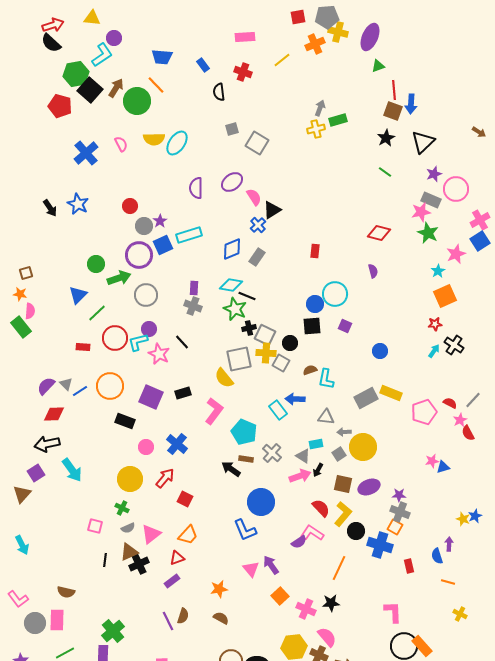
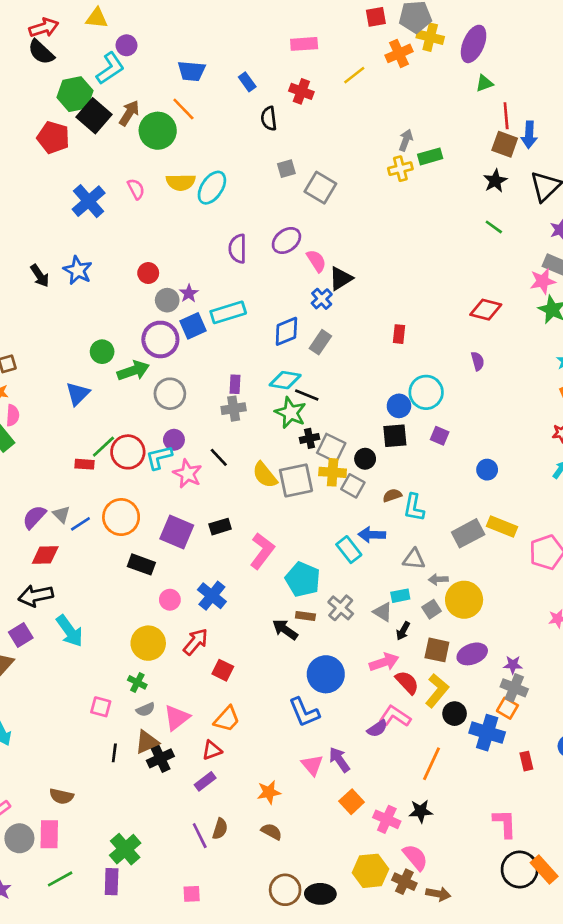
gray cross: (193, 306) -> (234, 409), turned -30
green line: (97, 313) -> (103, 447), moved
yellow semicircle: (224, 378) -> (265, 475), moved
pink arrow: (300, 476) -> (384, 662), moved

